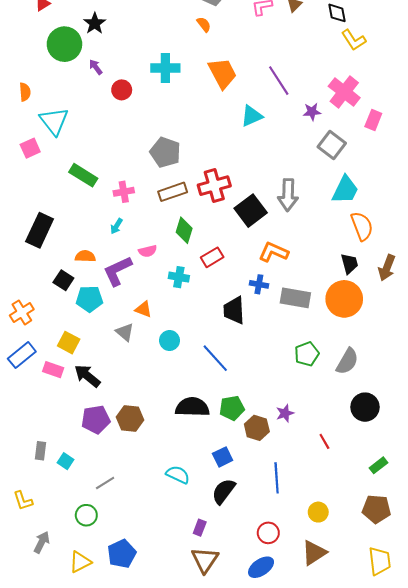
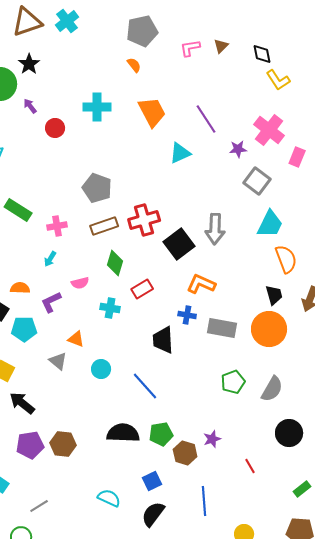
purple L-shape: (118, 271) -> (51, 302), size x0.7

